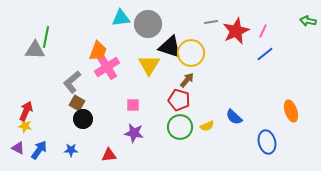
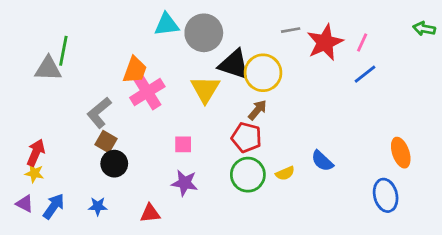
blue ellipse: (267, 142) -> (386, 195), moved

